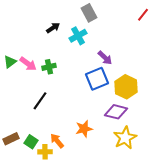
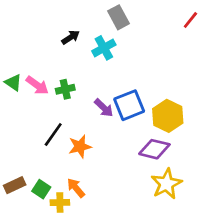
purple arrow: (105, 58) -> (104, 108), moved
green triangle: (10, 62) -> (13, 83), turned -48
orange star: (84, 129) -> (80, 146), moved

